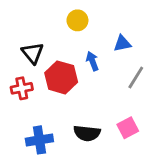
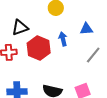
black triangle: (33, 53) -> (20, 28), turned 42

